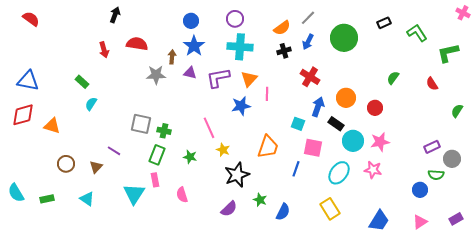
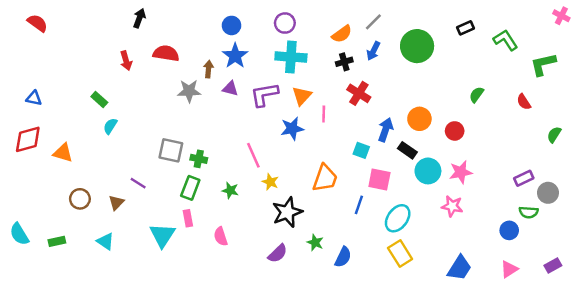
red cross: (310, 77) -> (359, 93), moved
blue triangle: (28, 81) -> (34, 98), size x0.6
cyan ellipse: (339, 173) -> (398, 218), moved

